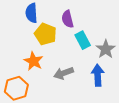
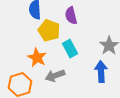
cyan rectangle: (83, 40) -> (70, 49), moved
gray arrow: (64, 73) -> (55, 76), moved

